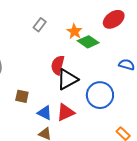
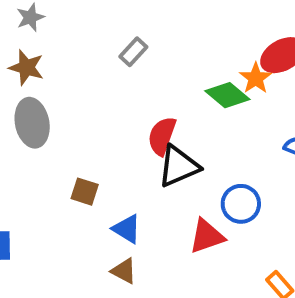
orange star: (74, 31) -> (256, 78), moved
blue circle: (100, 95) -> (241, 204), size x0.7
red triangle: (66, 112) -> (207, 236), moved

